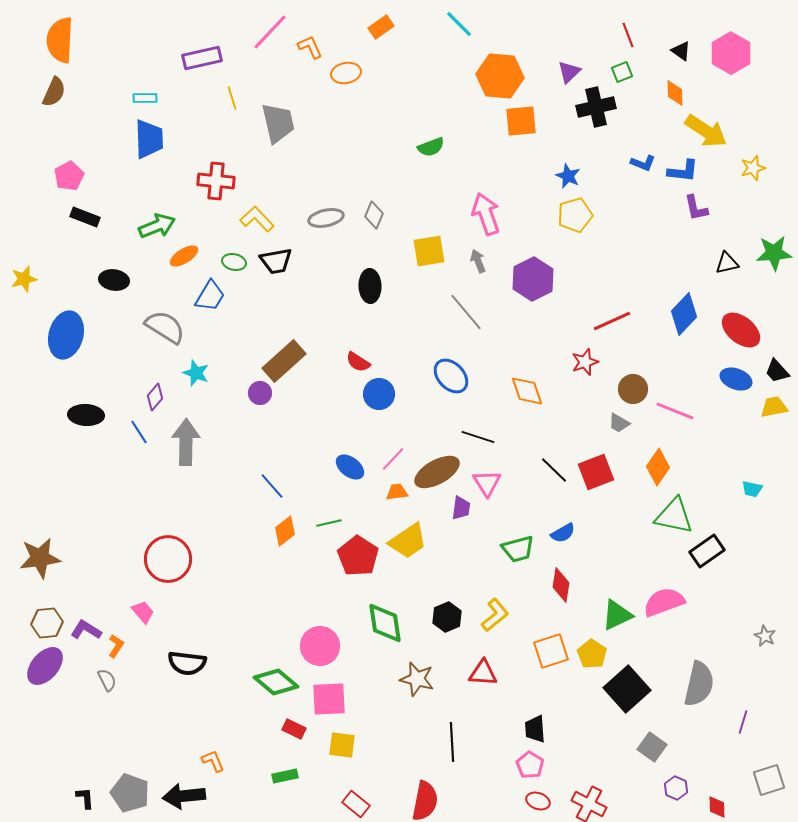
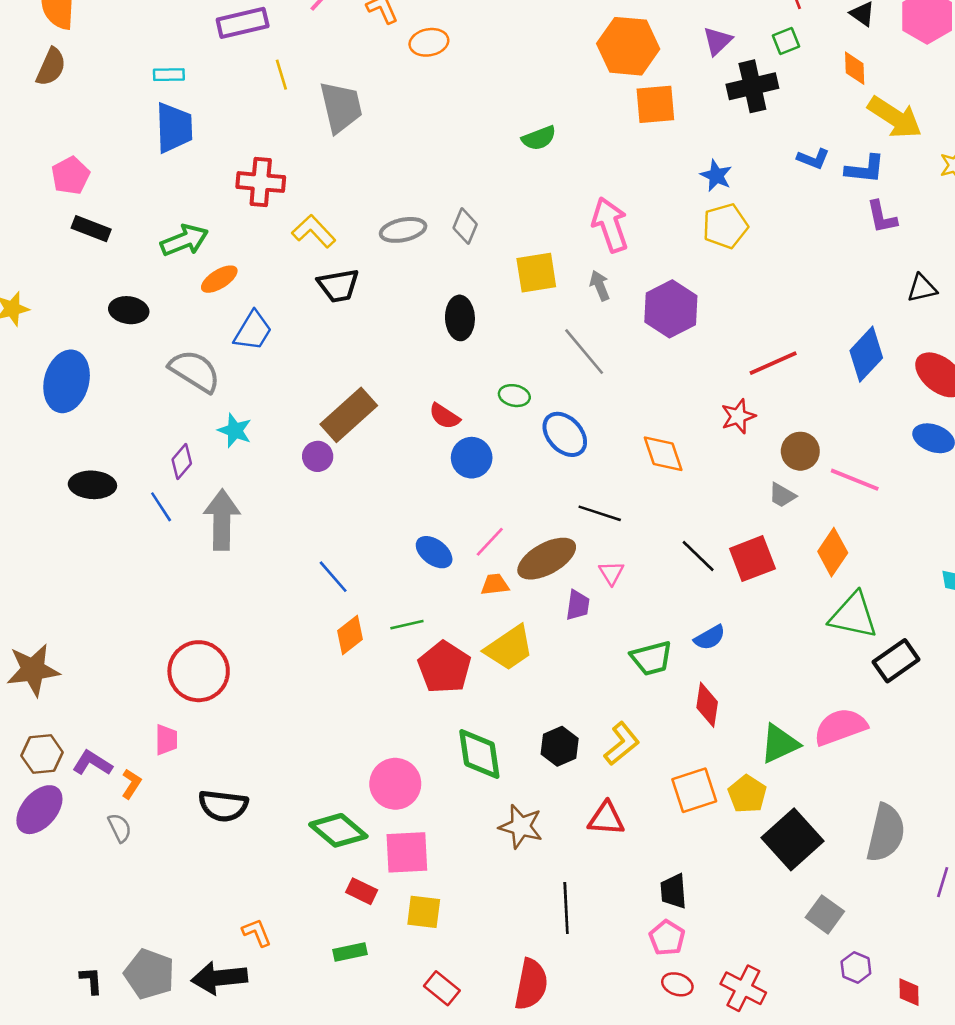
green ellipse: (234, 262) -> (514, 396), moved
pink triangle: (487, 483) -> (611, 573), size x0.7
pink trapezoid: (143, 612) -> (166, 740), turned 40

